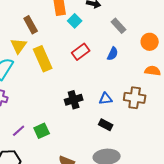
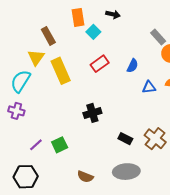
gray rectangle: (119, 26) -> (158, 37), moved
brown cross: (135, 98) -> (155, 139), moved, turned 30
blue triangle: (106, 99) -> (149, 87), moved

